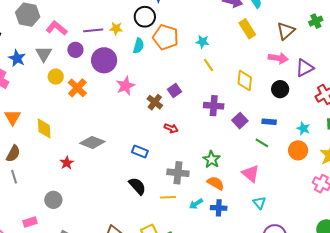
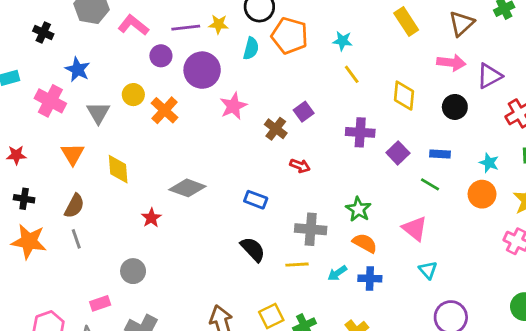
gray triangle: (44, 54) -> (98, 113), moved

